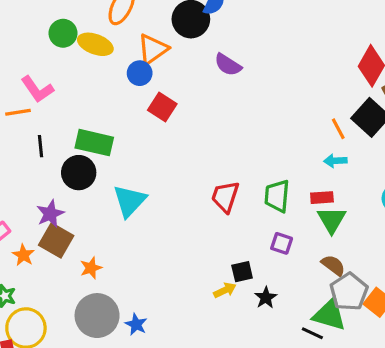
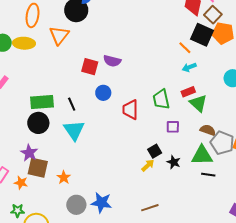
purple semicircle: (228, 65) -> (112, 61), moved
blue circle: (140, 73) -> (103, 93), moved
red square: (162, 107) -> (90, 67), moved
black line: (41, 146) -> (72, 104), moved
green triangle: (329, 315) -> (202, 155), moved
gray circle: (97, 316) -> (76, 205), size x0.7
blue star: (136, 324) -> (101, 203), size x1.5

